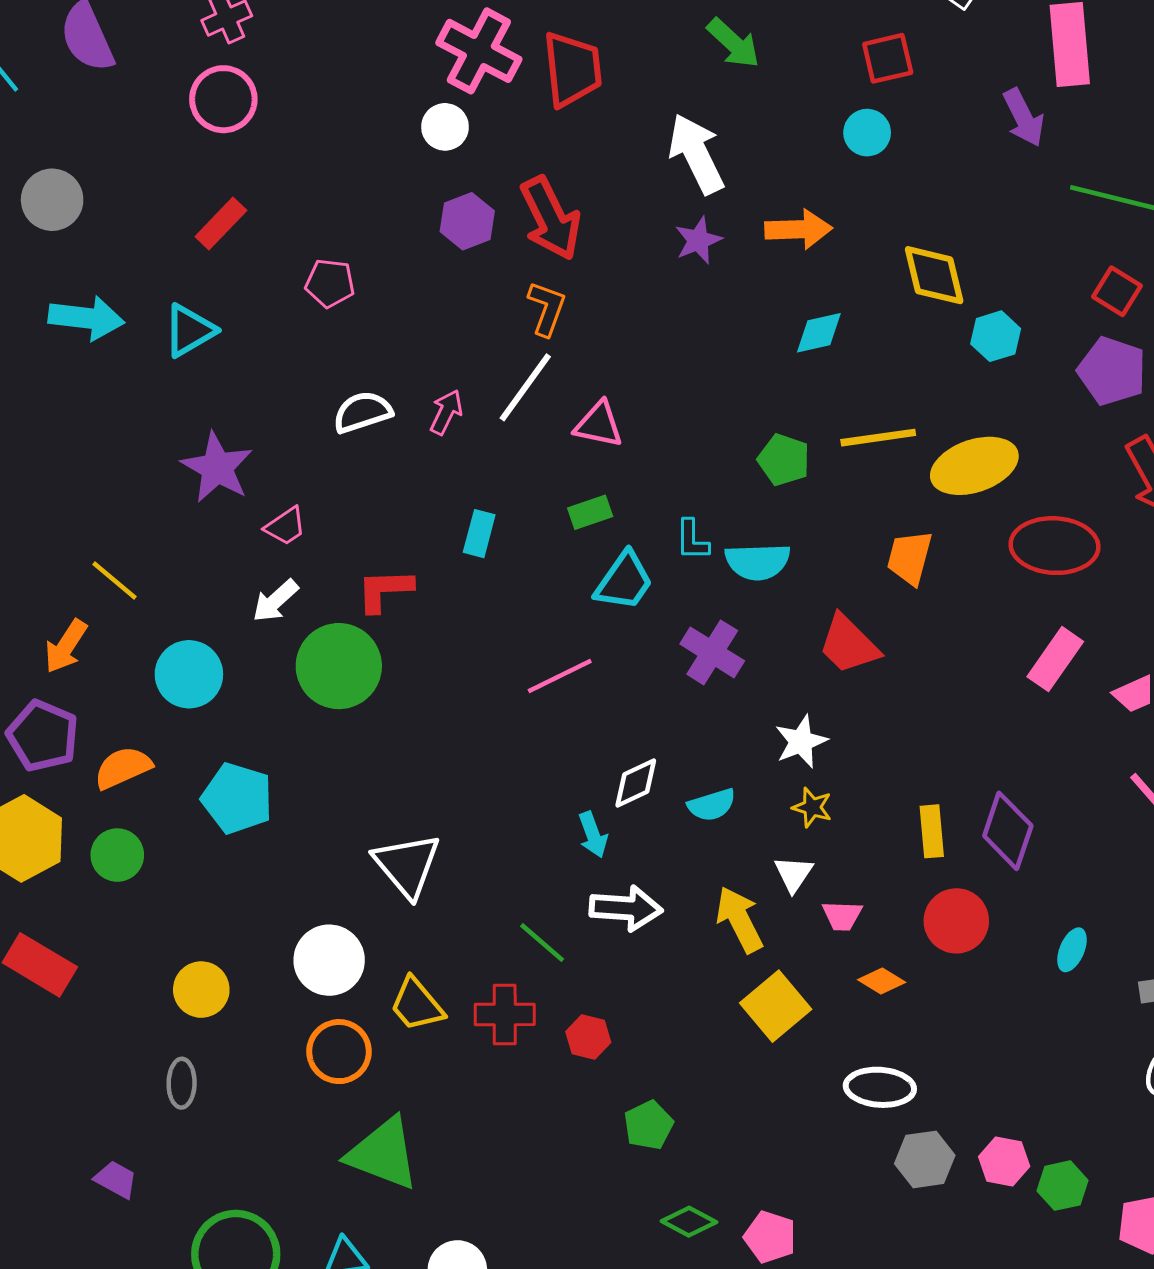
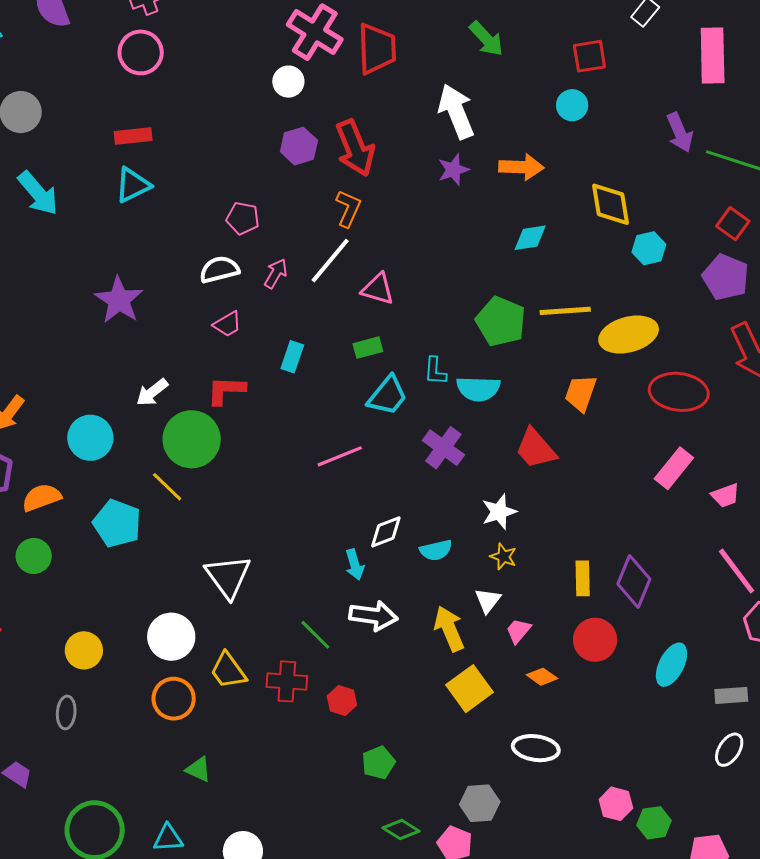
purple arrow: (1024, 118) -> (680, 132), moved
red rectangle: (221, 224) -> (133, 136), turned 36
pink pentagon: (330, 283) -> (243, 218), moved
cyan arrow: (86, 318) -> (38, 193), turned 39
cyan triangle: (189, 331) -> (133, 185), moved
green pentagon: (784, 460) -> (501, 321), size x1.4
pink trapezoid: (286, 526) -> (227, 324), moved
yellow line: (114, 580) -> (167, 487), moved
pink trapezoid: (842, 916) -> (518, 631), turned 124
cyan ellipse: (1072, 950) -> (671, 665), size x1.5
green triangle: (383, 1154) -> (198, 769), size x0.5
gray hexagon: (925, 1159) -> (480, 803), moved

